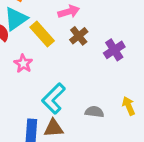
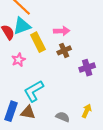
yellow arrow: (129, 106) -> (87, 111), turned 32
gray semicircle: (94, 112) -> (63, 117), moved

